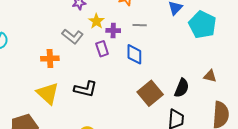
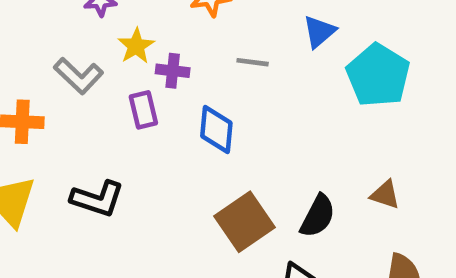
gray line: (140, 25) -> (253, 62), moved

